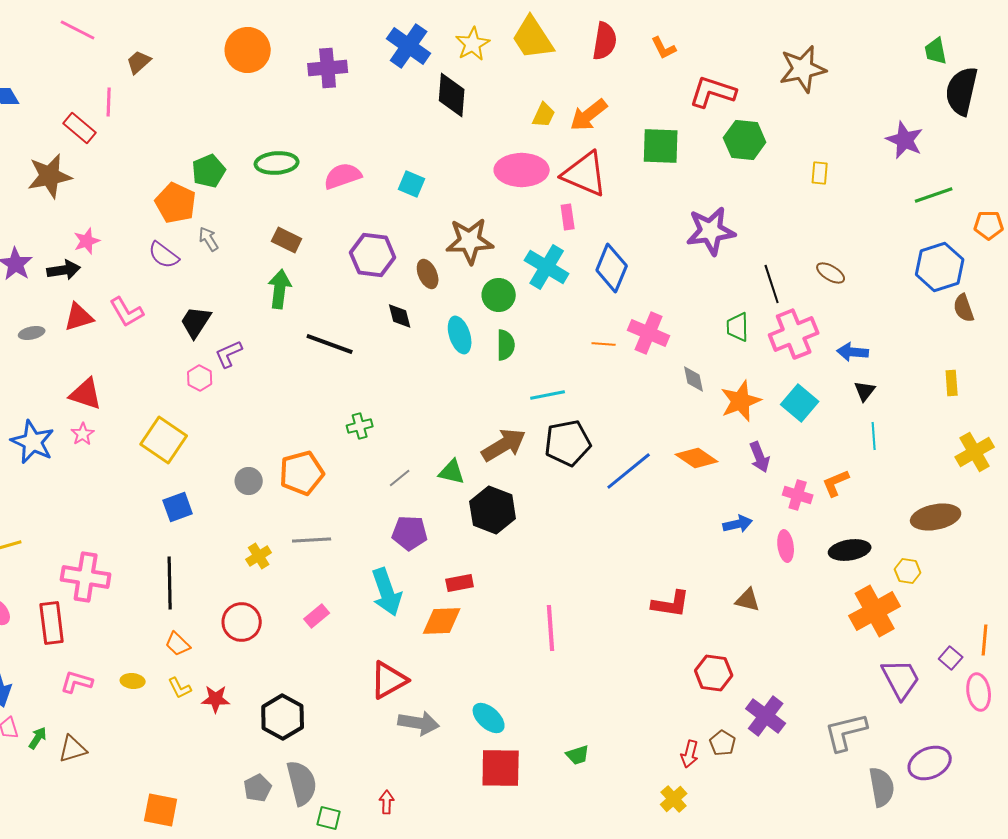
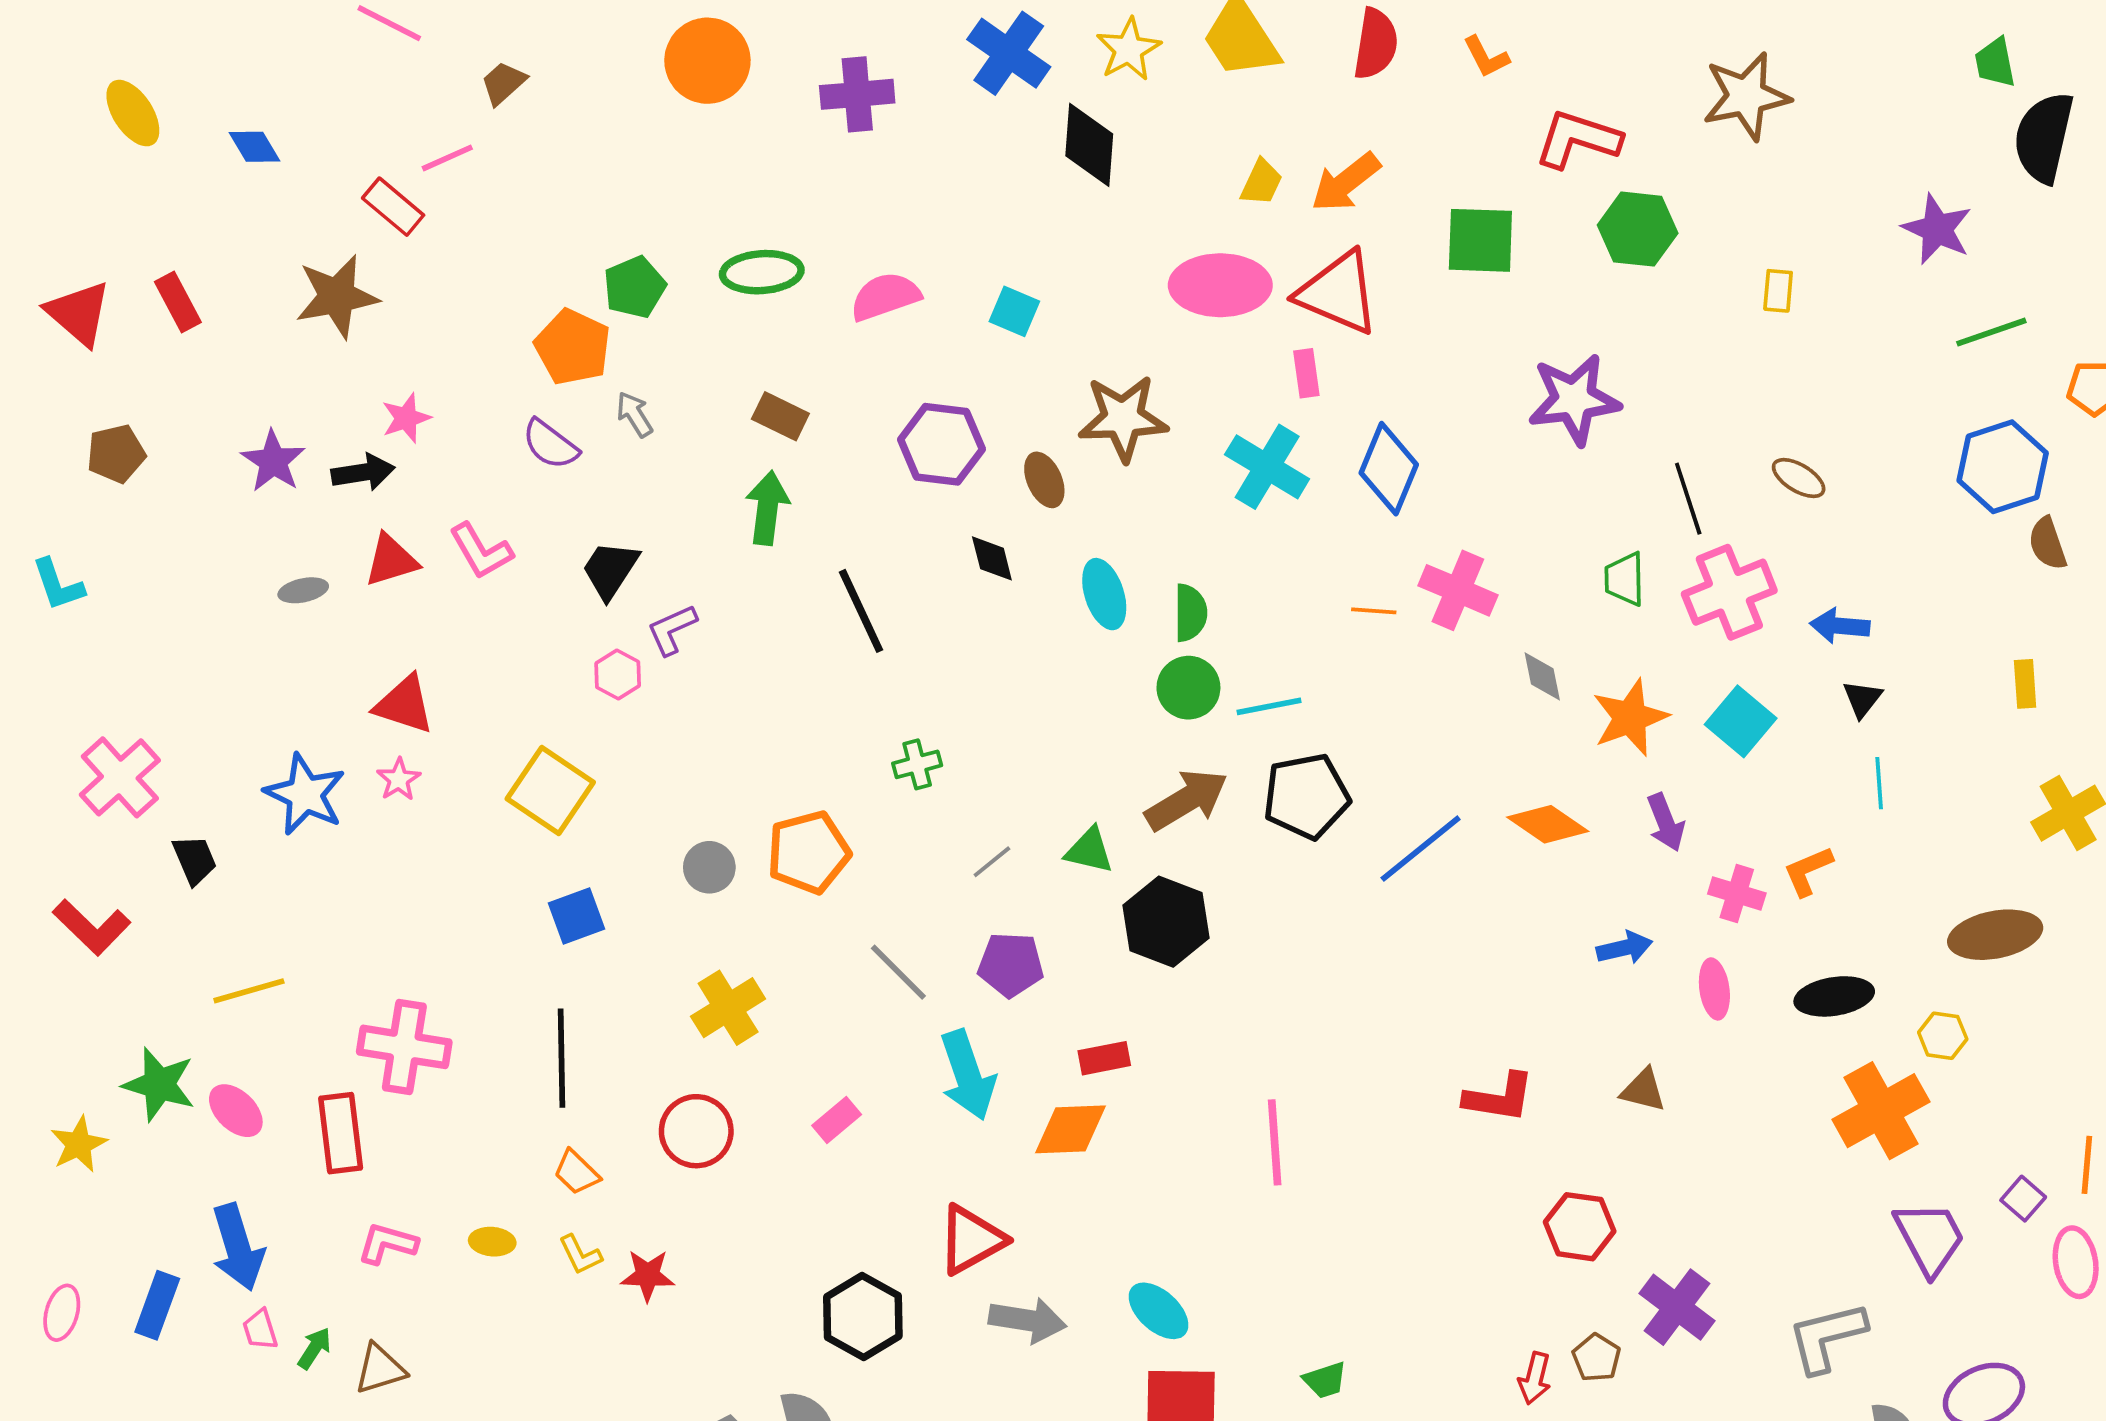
pink line: (109, 102) -> (447, 158), turned 64
green circle: (499, 295) -> (1188, 688), moved
black line: (330, 344) -> (861, 611), turned 45
gray line: (312, 540) -> (898, 972), moved, turned 48
yellow cross: (259, 556) -> (728, 1008), size x1.5
black hexagon: (283, 717) -> (863, 1316), moved

